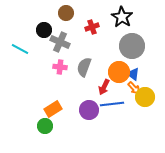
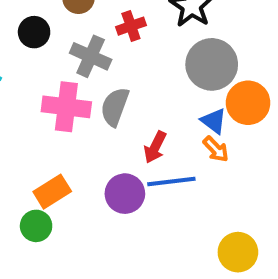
gray cross: (60, 42) -> (91, 56), moved
pink cross: (60, 67) -> (66, 107), size x1.6
orange circle: (119, 72) -> (248, 103), moved
yellow circle: (145, 97) -> (238, 252), moved

